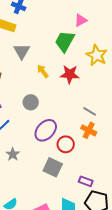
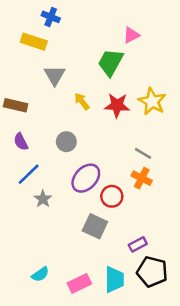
yellow star: (97, 55) -> (152, 101), moved
gray star: (13, 154) -> (43, 199), moved
purple rectangle: (86, 181) -> (138, 244), turned -48

